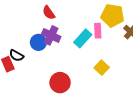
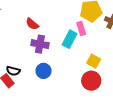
blue circle: (38, 42) -> (43, 71), moved
red circle: (60, 83) -> (91, 81), moved

